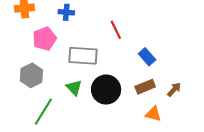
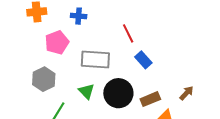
blue rectangle: (147, 57) -> (143, 60), moved
brown rectangle: (145, 87) -> (150, 99), moved

